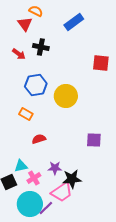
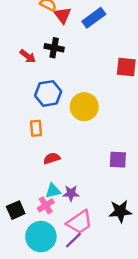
red triangle: (25, 24) -> (63, 15), moved
orange rectangle: (26, 114) -> (36, 128), turned 56
cyan triangle: (21, 166) -> (53, 191), moved
black star: (72, 179) -> (120, 211), moved
purple line: (46, 208) -> (73, 240), moved

